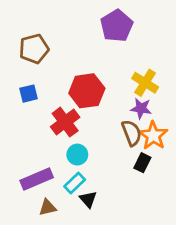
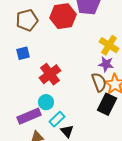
red hexagon: (87, 91) -> (63, 16), moved
cyan circle: (77, 155) -> (46, 102), moved
black rectangle: (142, 163) -> (107, 104), size x1.5

